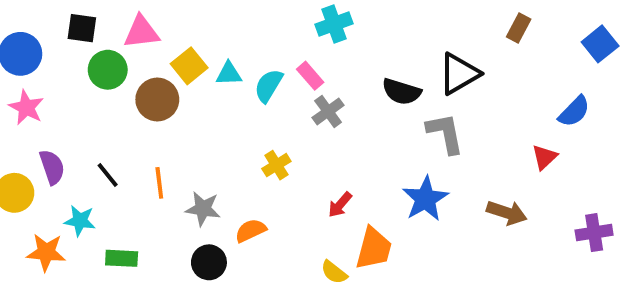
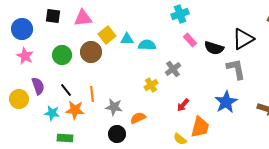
green circle: (108, 70) -> (62, 55), moved
pink rectangle: (310, 76) -> (190, 40), moved
cyan semicircle: (268, 86) -> (147, 45), turned 60
gray cross: (328, 111) -> (173, 69), moved
orange star: (46, 252) -> (75, 110), moved
green rectangle: (122, 258) -> (65, 138), moved

